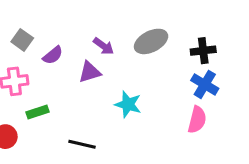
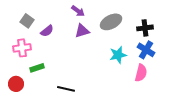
purple arrow: (103, 46) -> (78, 11), moved
purple triangle: (90, 72) -> (82, 31), moved
cyan star: (128, 104) -> (118, 55), moved, turned -30

